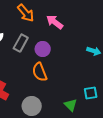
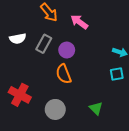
cyan square: (91, 93) -> (117, 74), moved

